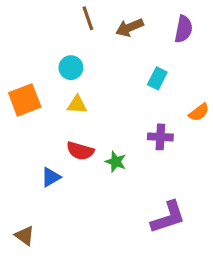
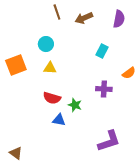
blue triangle: (51, 177) -> (59, 120), moved, turned 40

